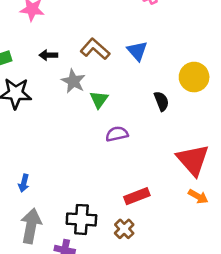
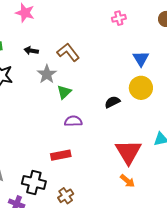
blue triangle: (137, 51) -> (141, 59), moved
black semicircle: (161, 101) -> (112, 102), turned -105
red rectangle: (137, 196) -> (61, 155), moved

